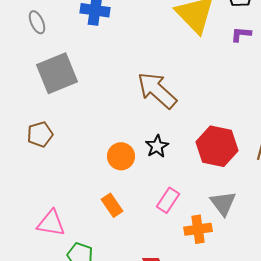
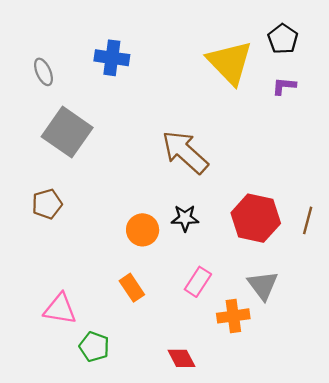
gray square: (57, 73) -> (67, 132), turned -33
black star: (157, 146) -> (185, 218), turned 30

